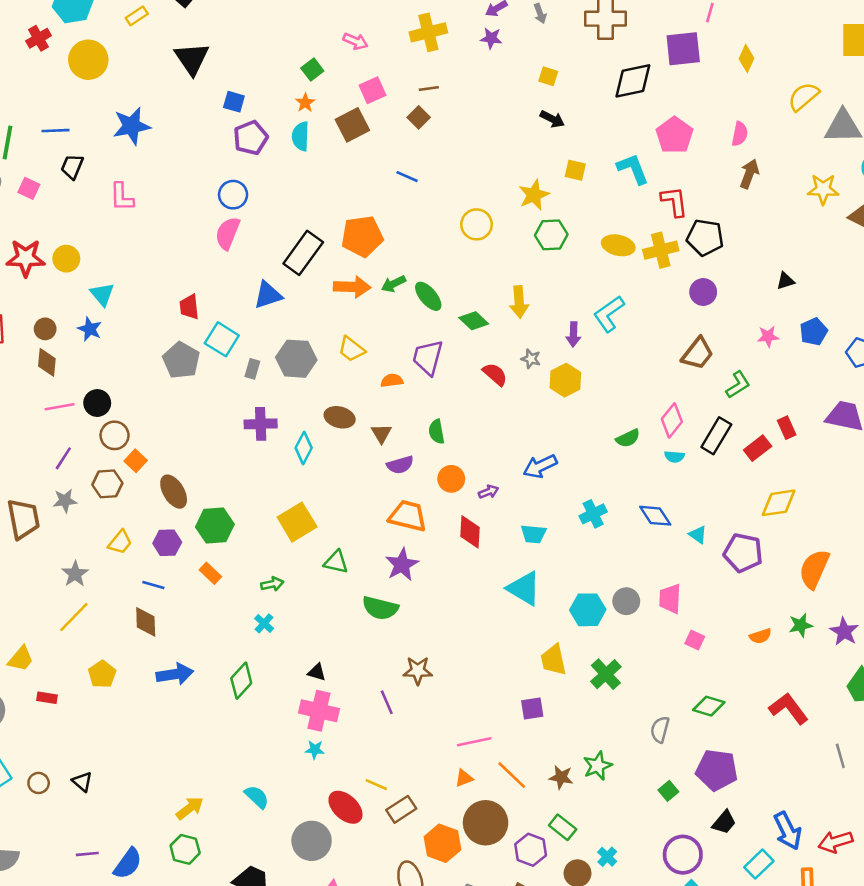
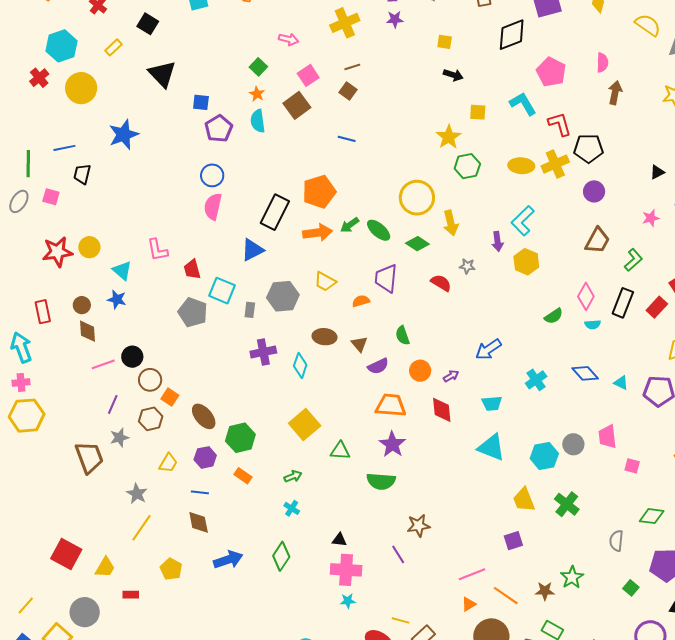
yellow semicircle: (804, 97) -> (648, 25), turned 84
pink L-shape: (122, 197) -> (157, 250), moved
yellow circle: (477, 224) -> (417, 198), moved, size x1.4
yellow hexagon: (565, 380) -> (526, 262), moved

